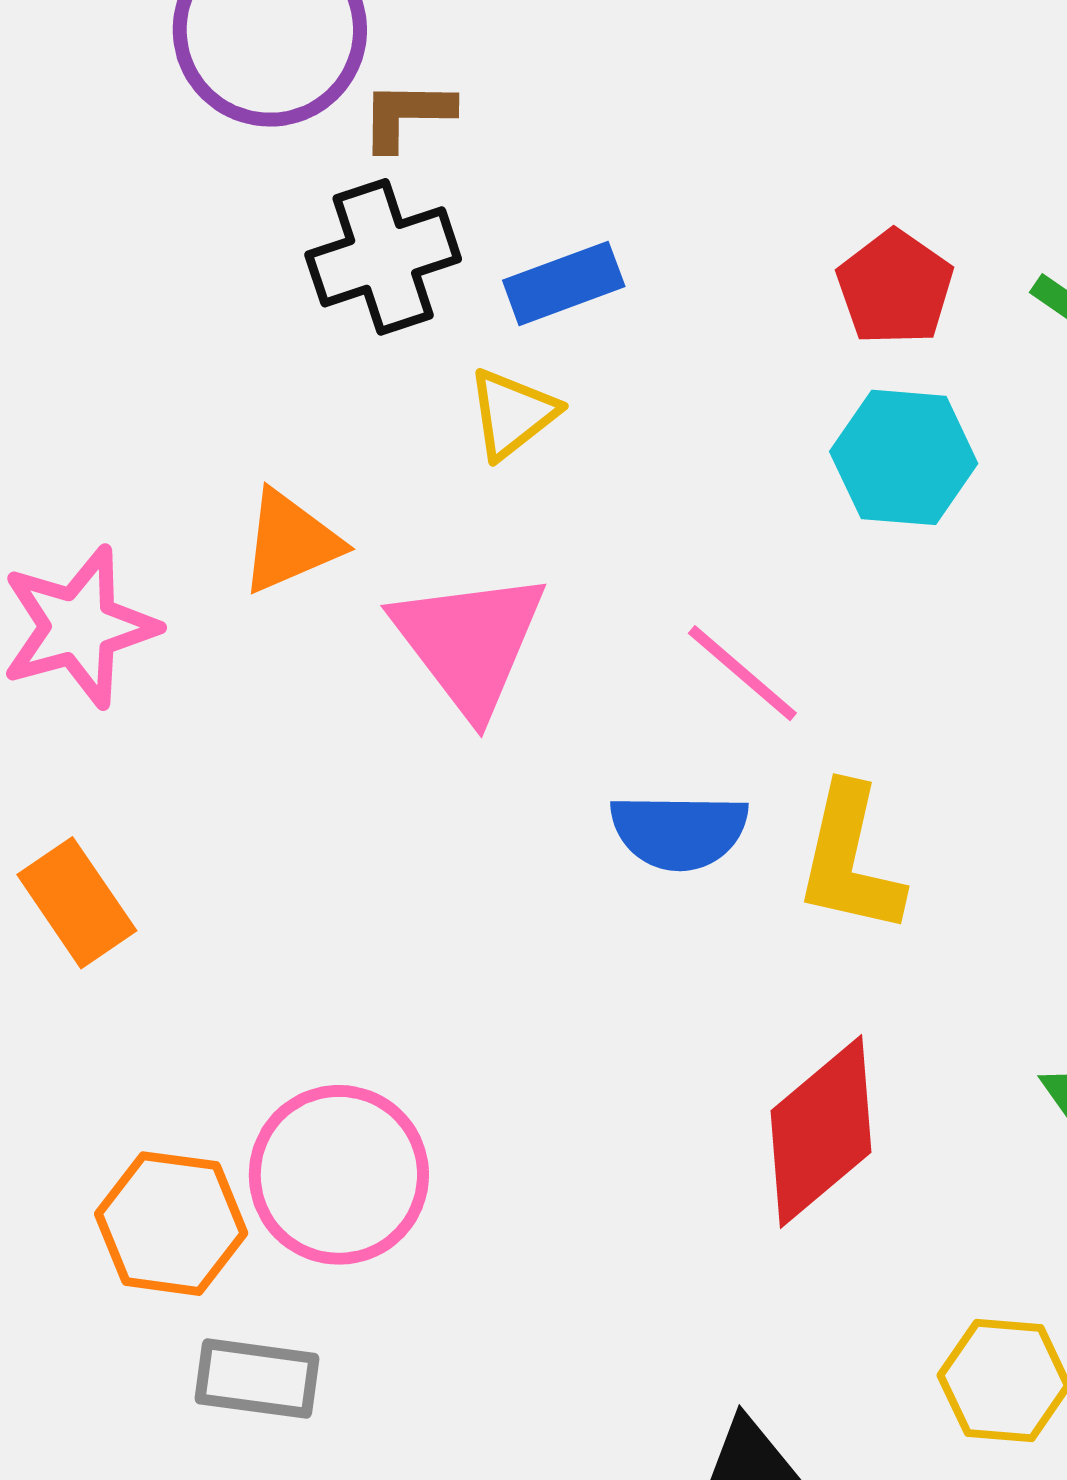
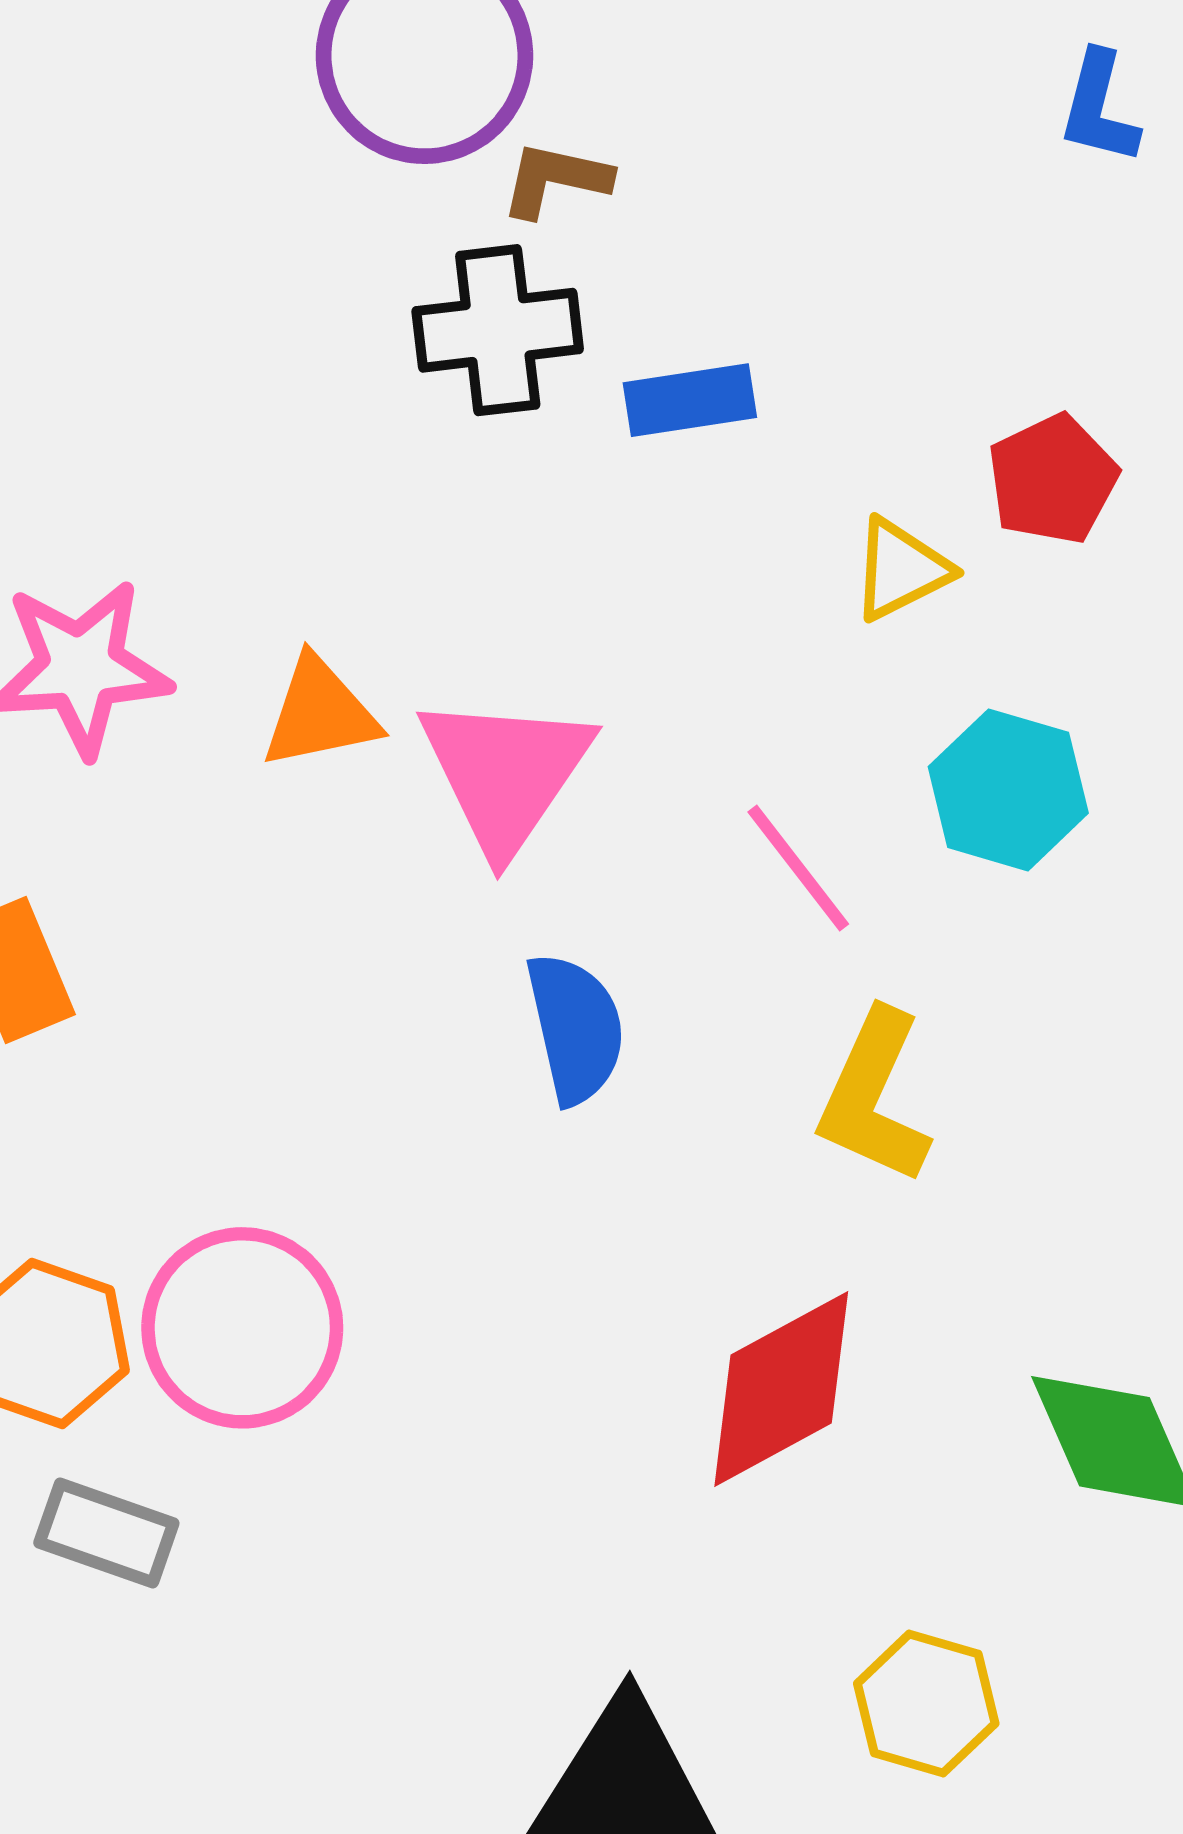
yellow triangle: (512, 414) -> (901, 569), moved
cyan hexagon: (904, 457) -> (1008, 790), moved
orange triangle: (290, 542) -> (320, 713), moved
blue semicircle: (679, 831) -> (576, 1028), moved, turned -115

